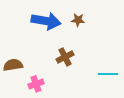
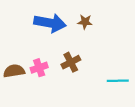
pink cross: (36, 84) -> (39, 68), moved

